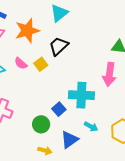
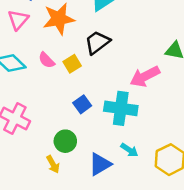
pink arrow: (109, 74) -> (145, 76), moved, turned 50
blue square: (59, 109) -> (82, 104), moved
yellow arrow: (45, 151) -> (53, 164), moved, turned 40

